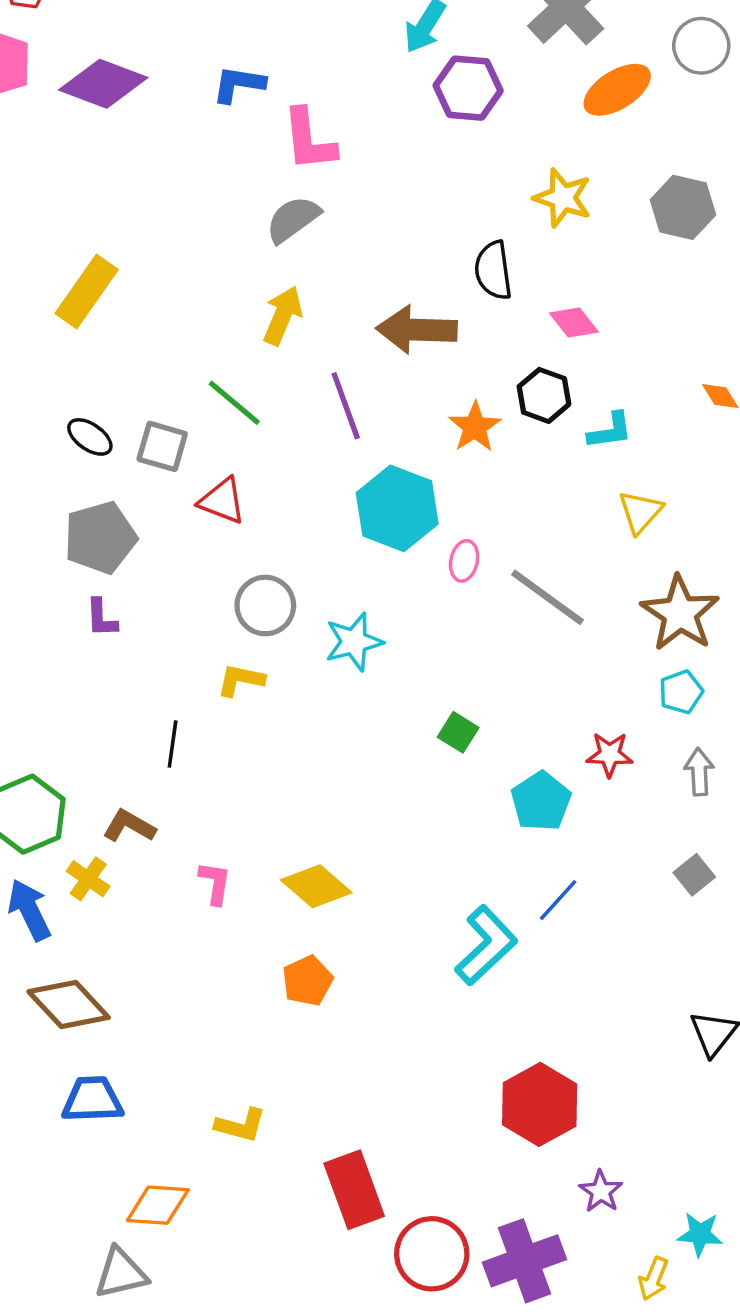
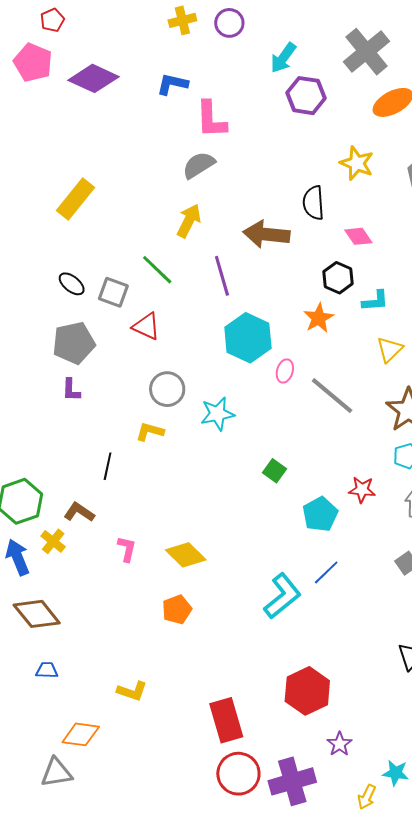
orange star: (475, 427) -> (319, 318), moved
blue trapezoid: (92, 1100) -> (47, 670), size x0.6
red rectangle: (354, 1190) -> (226, 720), moved

